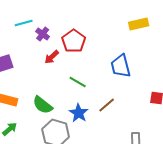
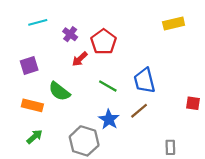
cyan line: (24, 23) -> (38, 22), moved
blue trapezoid: (121, 66) -> (144, 81), moved
green semicircle: (43, 105) -> (59, 91), moved

